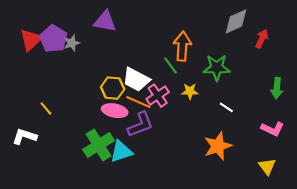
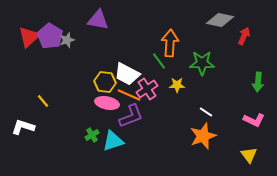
gray diamond: (236, 21) -> (220, 20), turned 36
white line: (226, 107) -> (206, 112), moved
green cross: (99, 145) -> (92, 135), size x0.5

